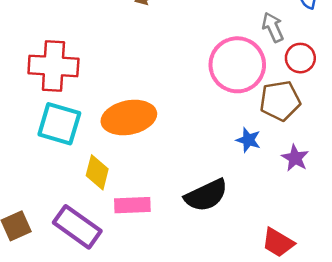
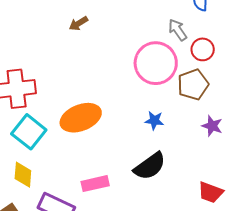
cyan square: (59, 124) -> (29, 132), turned 32
blue star: (248, 140) -> (154, 121), moved
yellow diamond: (97, 172) -> (23, 175), moved

